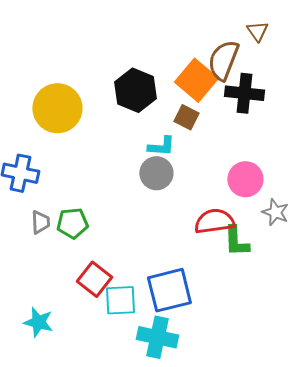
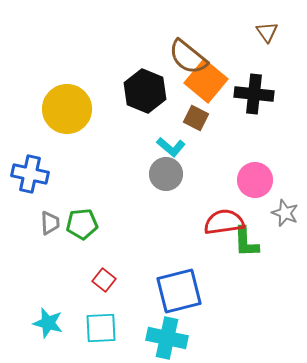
brown semicircle: (223, 60) -> (188, 57), moved, turned -72
cyan L-shape: (161, 146) -> (171, 147), turned 36
red square: (94, 279) -> (104, 280), size x0.7
cyan square: (120, 300) -> (101, 328), moved

